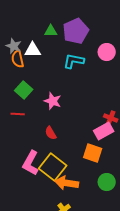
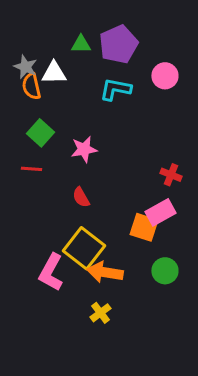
pink star: (53, 101) -> (84, 149), turned -30
pink rectangle: (104, 131) -> (160, 212), moved
pink L-shape: (31, 163) -> (51, 272), moved

